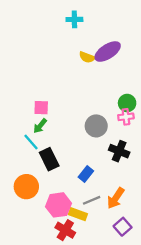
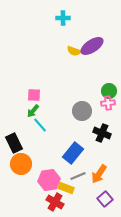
cyan line: (31, 142) -> (40, 125), moved
black rectangle: (49, 159) -> (14, 143), moved
blue rectangle: (86, 174) -> (73, 153), size x1.5

